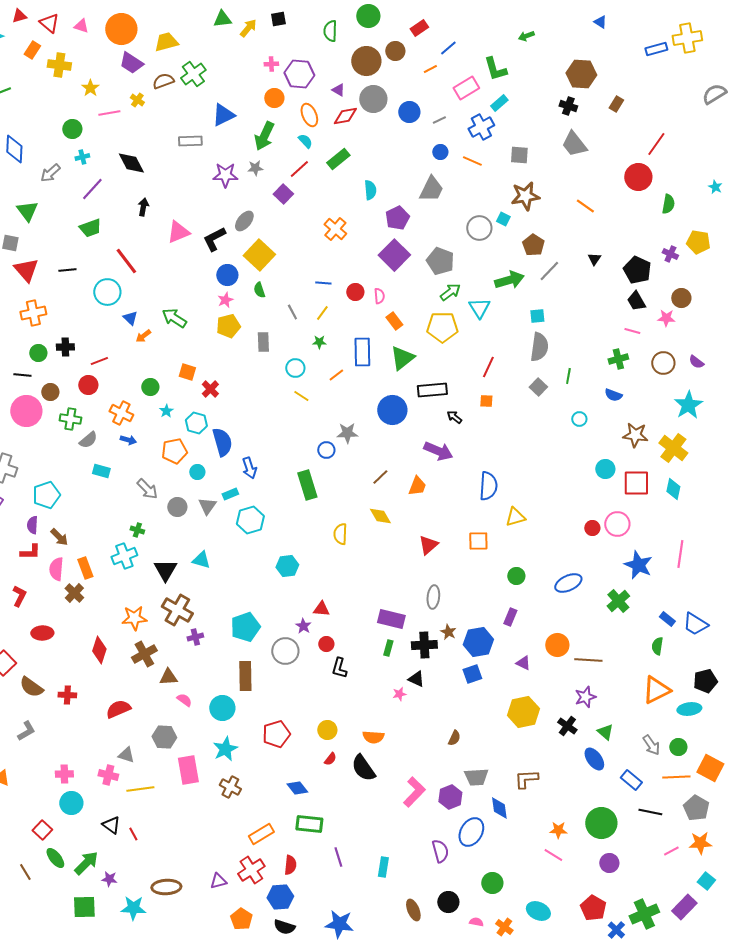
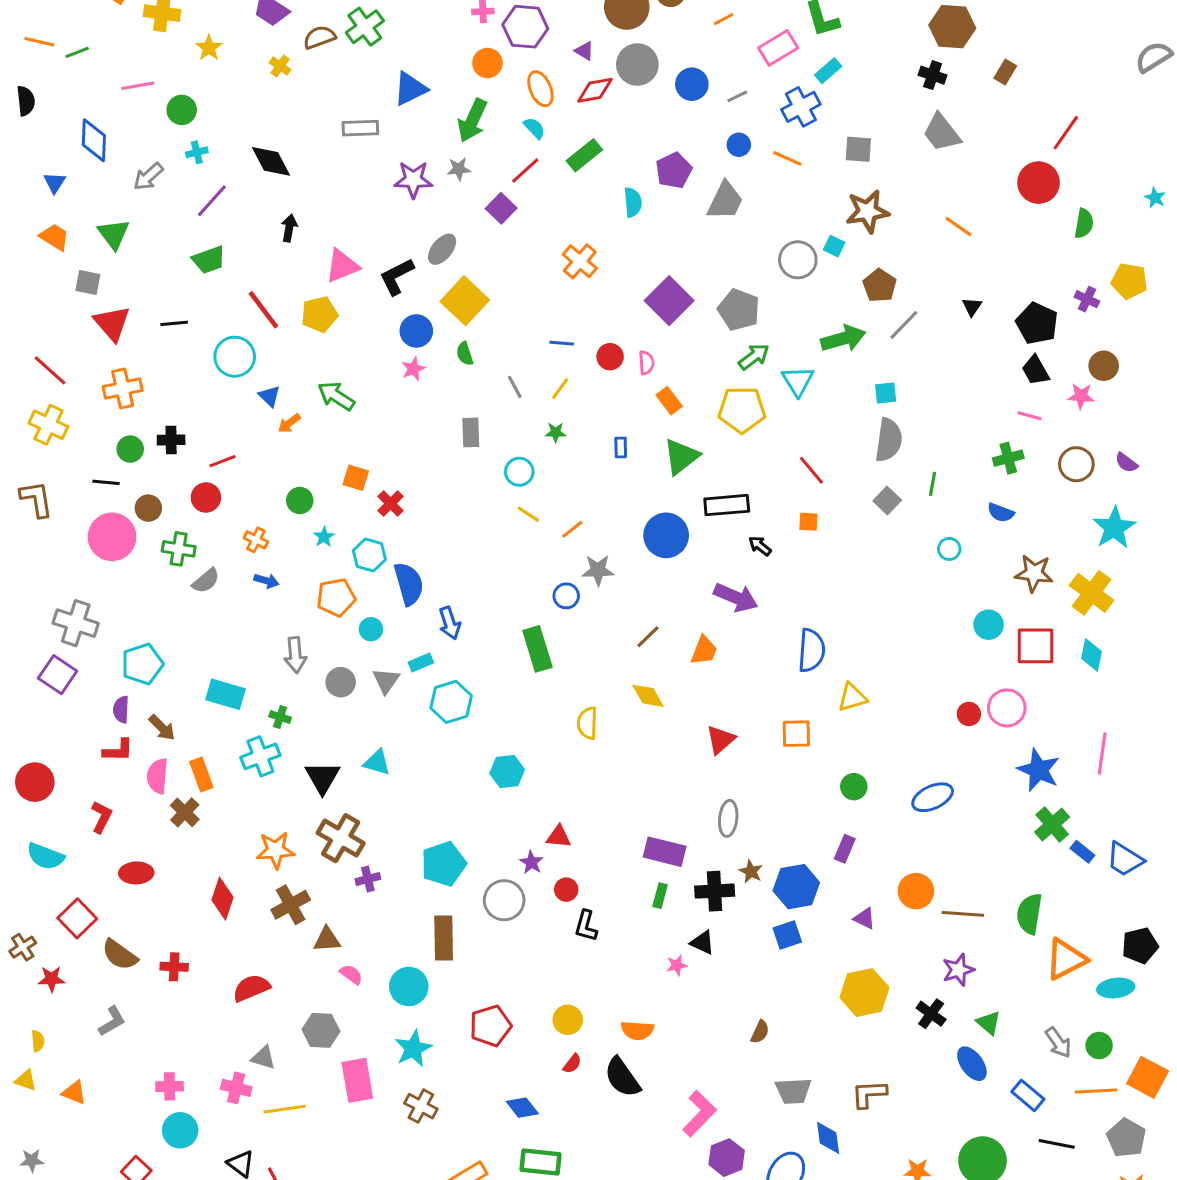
pink line: (109, 113) -> (138, 86), moved
purple pentagon: (397, 218) -> (674, 170), moved
yellow pentagon: (228, 326) -> (319, 314), moved
blue rectangle: (362, 352) -> (621, 448), size x0.5
red line: (488, 367) -> (811, 470), turned -65
orange line: (336, 375) -> (572, 529), moved
orange cross: (121, 413) -> (256, 540), size x0.7
cyan rectangle: (101, 471) -> (226, 694), moved, size x1.4
gray arrow: (147, 489) -> (295, 655), turned 40
green cross: (618, 601) -> (1052, 824), moved
green semicircle: (657, 646) -> (1029, 914), moved, size x1.5
purple hexagon: (450, 797) -> (727, 1158), moved

